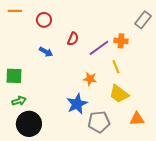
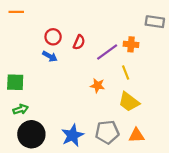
red circle: (44, 20) -> (53, 37), moved
gray rectangle: (143, 20) -> (155, 22), turned 60
blue star: (77, 104) -> (73, 135), moved
orange triangle: (137, 119) -> (136, 135), moved

